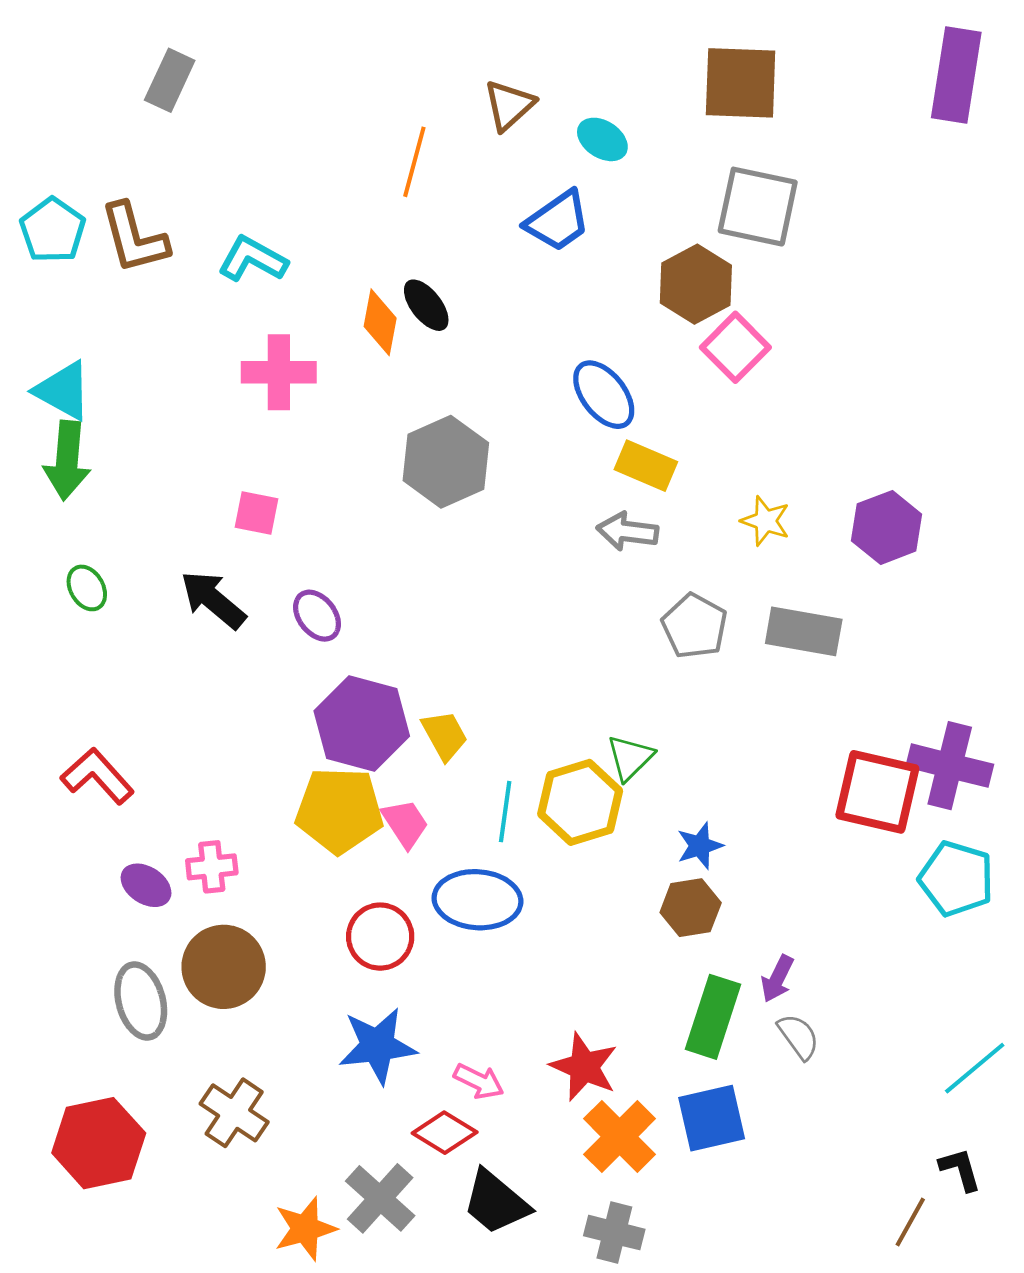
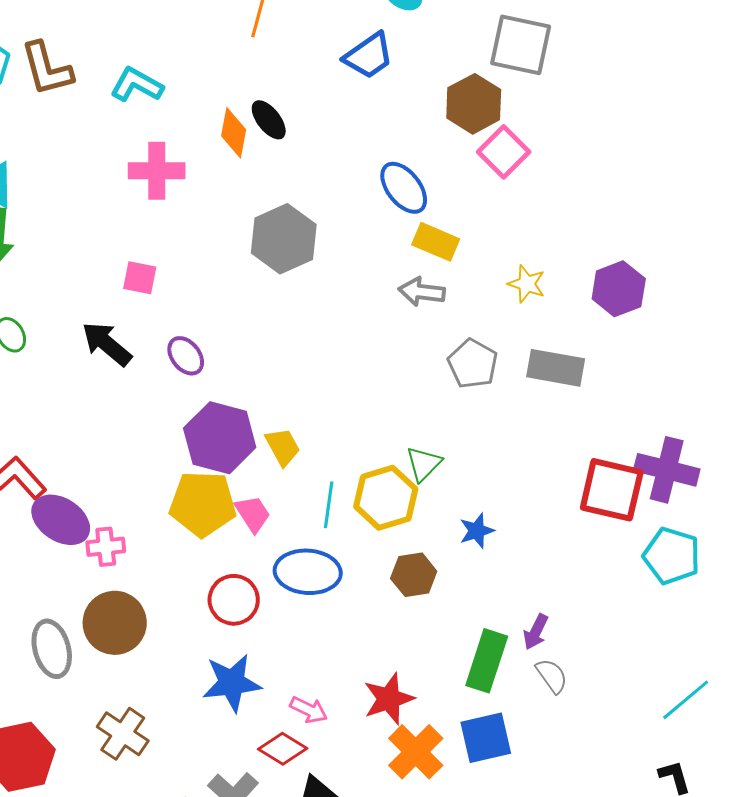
purple ellipse: (146, 885) -> (61, 520), moved, size x1.5
brown hexagon: (691, 908) -> (414, 575), moved
red star: (584, 1067) -> (389, 699), turned 30

